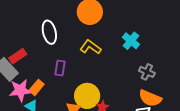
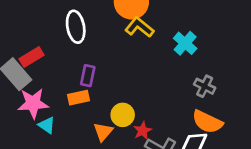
yellow L-shape: (90, 47) -> (139, 27), moved
orange rectangle: (37, 87) -> (78, 98), moved, turned 35
yellow circle: (87, 96) -> (123, 115), size x0.7

